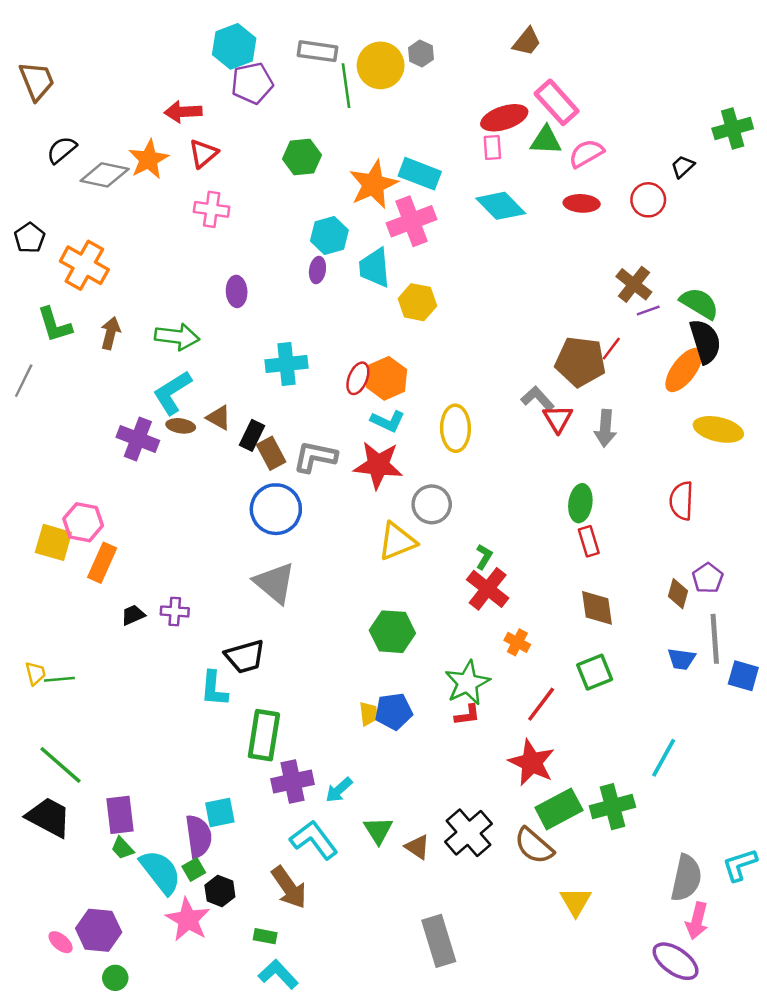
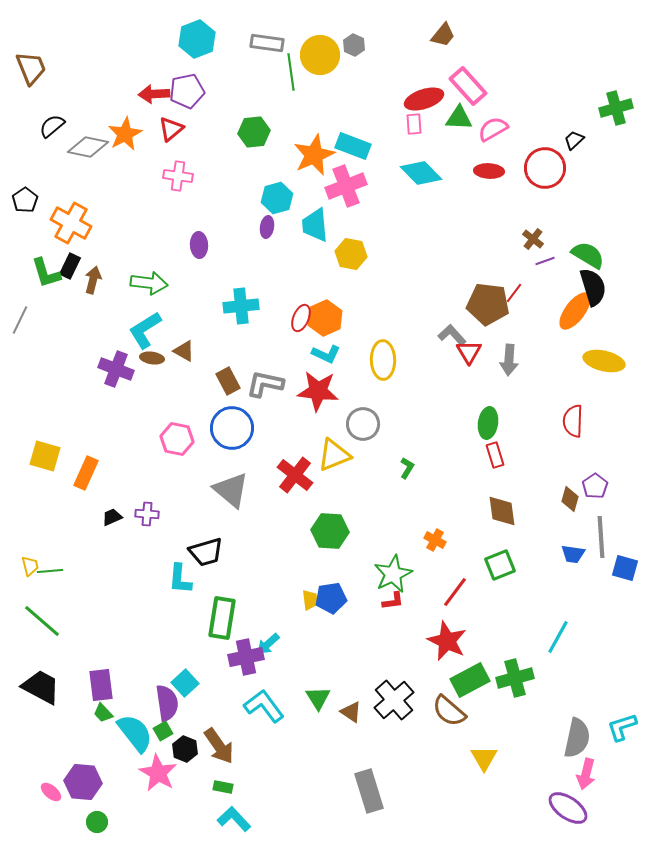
purple pentagon: (252, 83) -> (187, 91), moved
red circle: (648, 200) -> (545, 168), size x1.4
brown cross: (634, 284) -> (533, 239), size x0.7
black rectangle: (252, 435) -> (70, 266), moved
pink hexagon: (83, 522) -> (177, 439), moved
red cross: (488, 589) -> (295, 475), moved
green line: (61, 765) -> (42, 621), moved
cyan arrow: (339, 790) -> (268, 644), moved
cyan square: (220, 812) -> (185, 683), turned -32
brown arrow: (289, 887) -> (219, 746), moved

